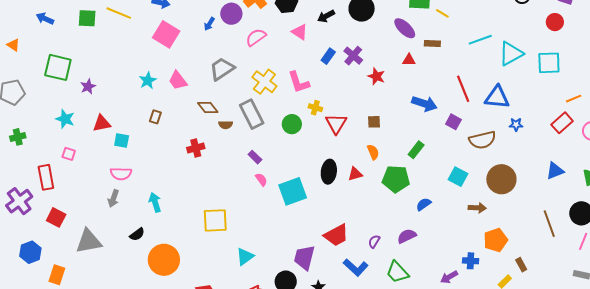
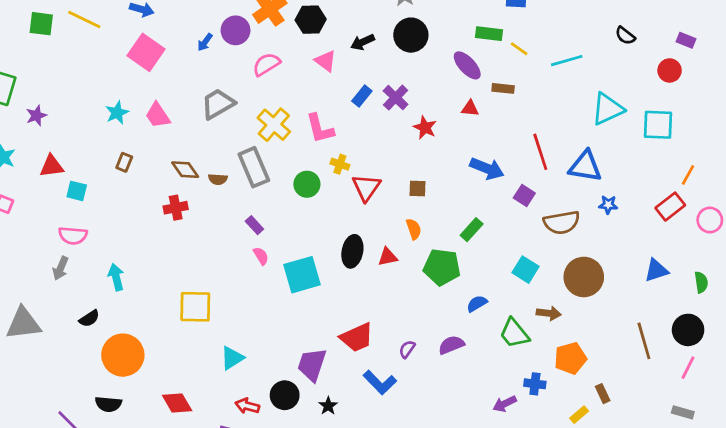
cyan line: (480, 40) -> (567, 61), moved
orange line: (574, 99) -> (688, 175), turned -42
brown diamond: (208, 108) -> (185, 170), moved
green trapezoid: (397, 272) -> (514, 333), moved

